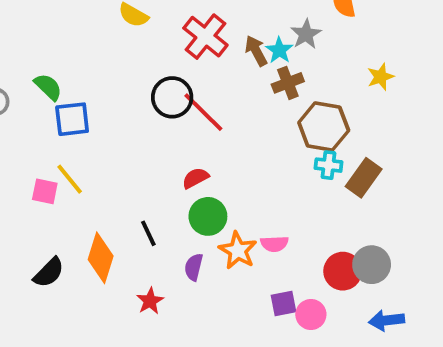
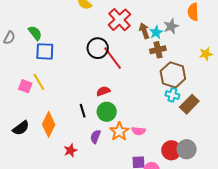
black line: (148, 233) -> (83, 111), moved

